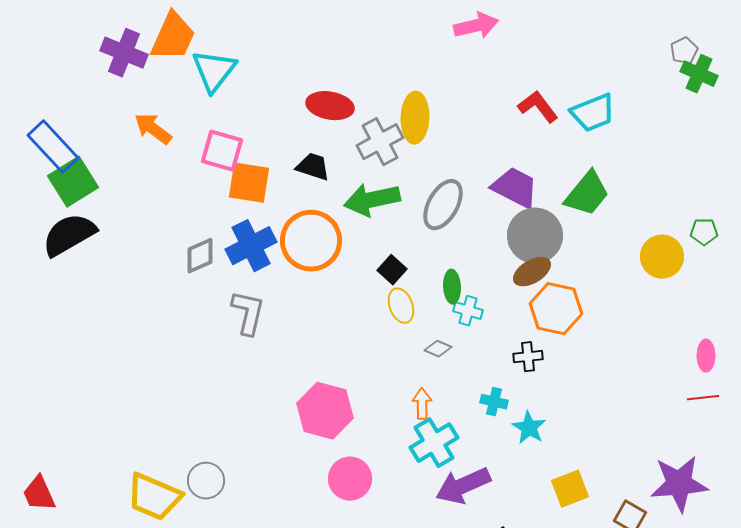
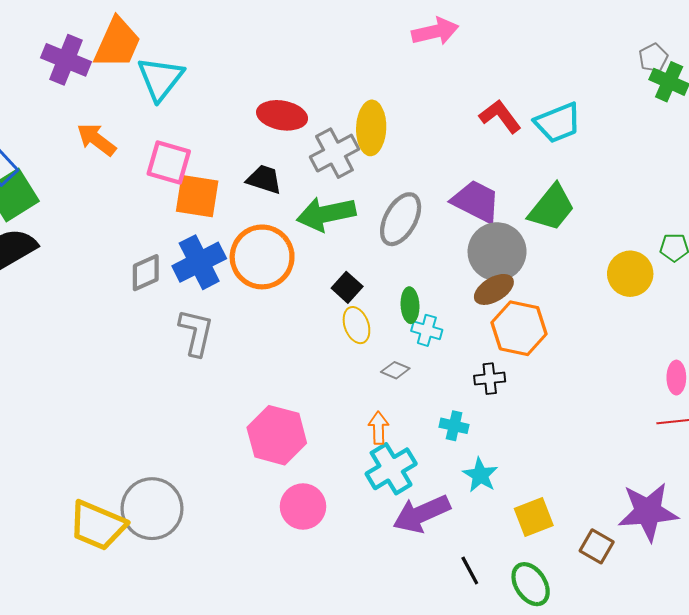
cyan star: (529, 428) -> (480, 475), moved
gray circle: (206, 481) -> (152, 509), size x1.6

